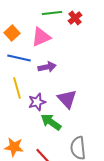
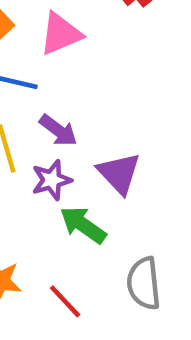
purple arrow: (47, 67) -> (58, 130), moved, turned 48

